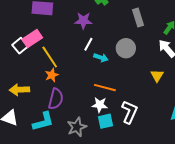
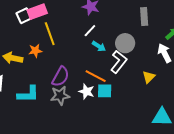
orange star: (52, 75) -> (35, 51), moved
purple semicircle: (56, 99) -> (61, 77), moved
white L-shape: (129, 112) -> (119, 62), moved
cyan square: (105, 121) -> (105, 91), moved
gray star: (77, 127) -> (60, 96), moved

